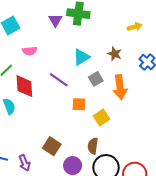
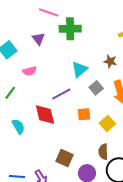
purple triangle: (55, 20) -> (38, 39), moved
purple line: (59, 80) -> (61, 94), turned -54
red diamond: (24, 86) -> (45, 115), moved

